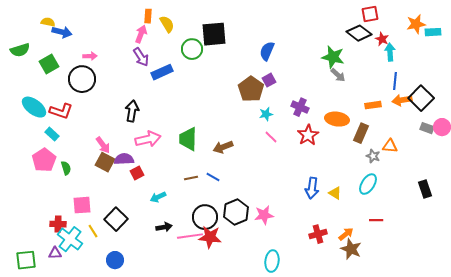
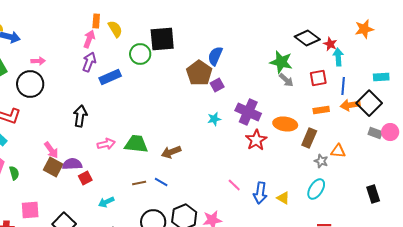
red square: (370, 14) -> (318, 78), moved
cyan rectangle: (433, 32) -> (381, 77), moved
purple arrow: (141, 57) -> (89, 62), turned -126
brown pentagon: (251, 89) -> (199, 73), moved
purple cross: (300, 107) -> (248, 112), size x1.4
pink line: (271, 137) -> (234, 185), moved
pink arrow: (148, 139) -> (106, 144), moved, size x0.7
green trapezoid: (188, 139) -> (136, 144), turned 95

